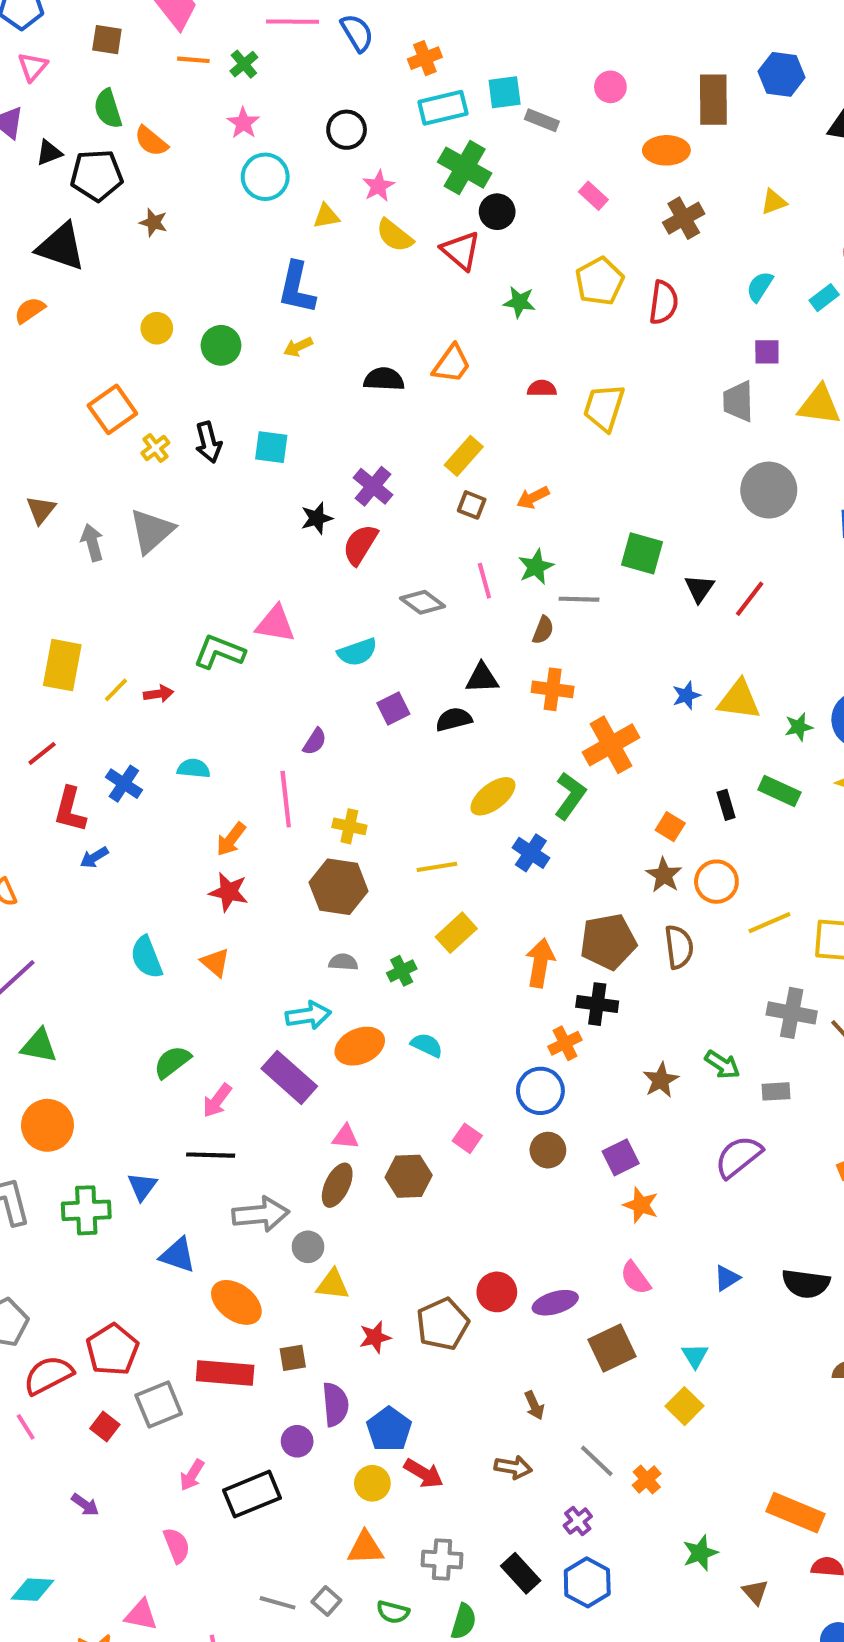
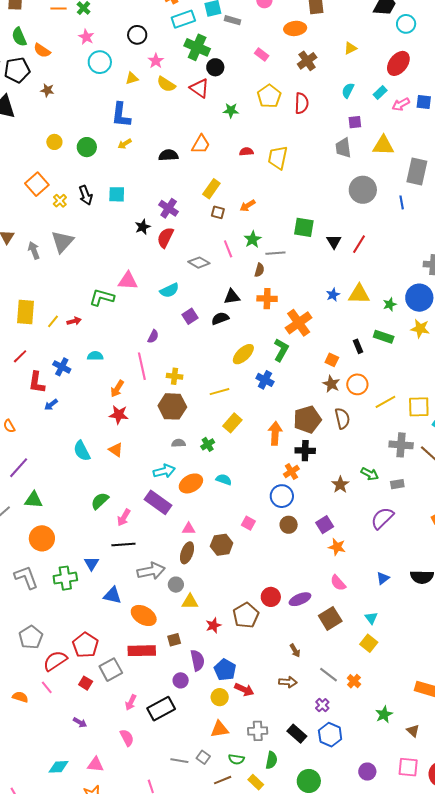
pink triangle: (141, 1615) -> (95, 765), moved

